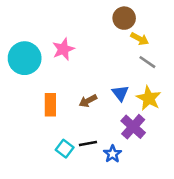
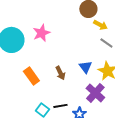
brown arrow: (88, 101) -> (60, 73), turned -88
orange rectangle: (50, 105) -> (31, 76), turned -36

